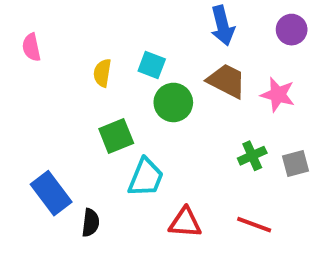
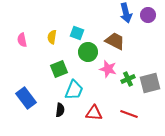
blue arrow: (223, 26) -> (126, 13), moved
pink semicircle: (31, 47) -> (22, 40), moved
pink star: (278, 95) -> (108, 69), moved
gray square: (296, 164) -> (150, 83), size x1.5
black semicircle: (91, 223) -> (60, 110), moved

